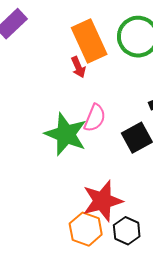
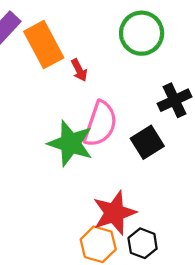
orange rectangle: (89, 41) -> (44, 45), moved
pink semicircle: (95, 118) -> (100, 124), size x1.5

